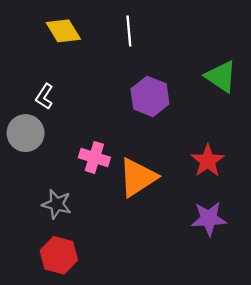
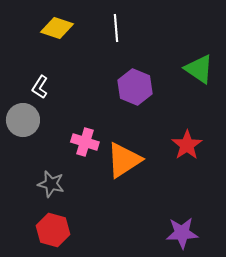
yellow diamond: (63, 31) -> (57, 28), turned -40
purple star: (209, 219) -> (182, 233), moved

